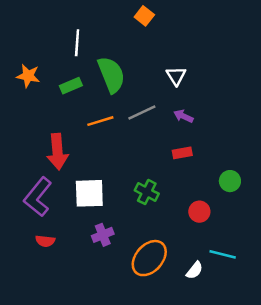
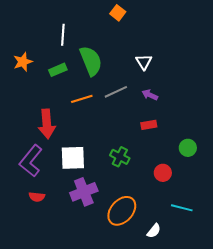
orange star: (28, 76) -> (23, 62), turned -30
purple cross: (103, 235) -> (84, 192), size x1.5
white semicircle: (194, 270) -> (154, 231), moved

